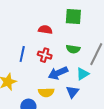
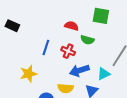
green semicircle: (73, 49) -> (87, 40), moved

